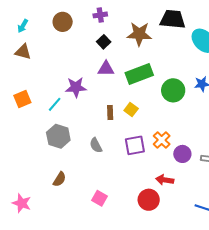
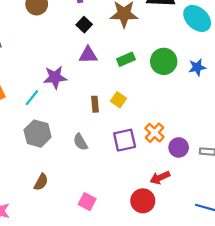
green rectangle: (139, 74) -> (126, 59), size x0.6
green circle: (173, 90) -> (164, 61), moved
red arrow: (165, 180) -> (160, 178), turned -30

